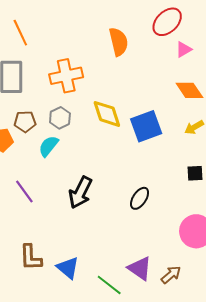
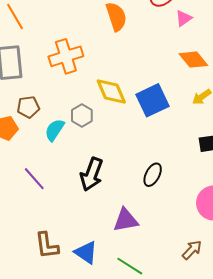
gray hexagon: (60, 118) -> (82, 115), moved
purple triangle: (140, 268) -> (126, 220), moved, turned -40

